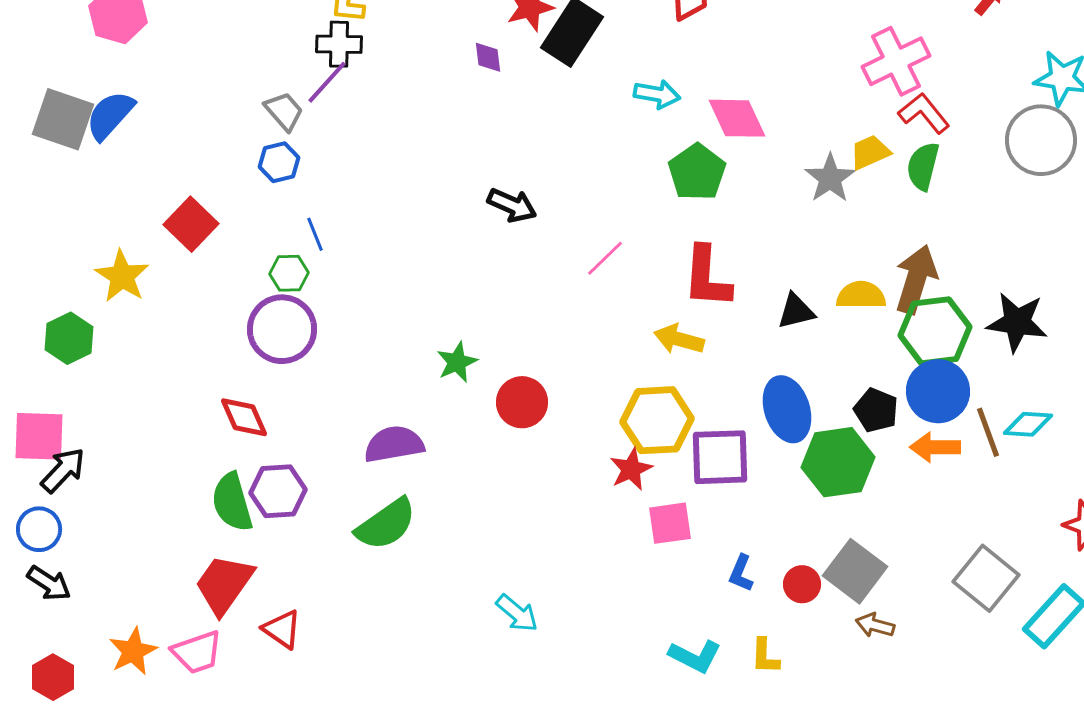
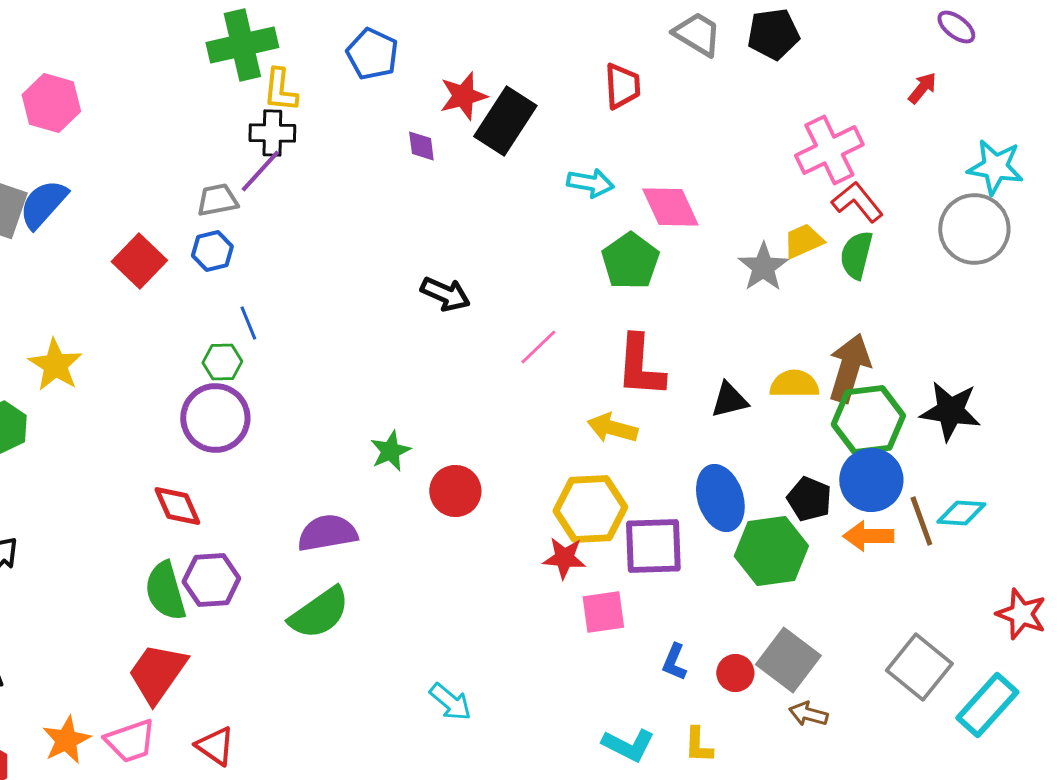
gray trapezoid: (284, 111) -> (217, 200), turned -60
red square: (191, 224) -> (139, 261), moved
red star: (631, 469) -> (564, 558), turned 30
red triangle: (282, 629) -> (215, 746), moved

